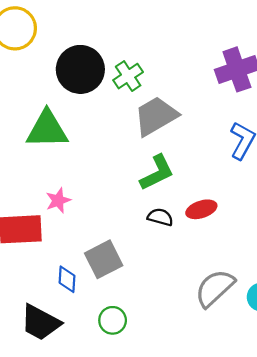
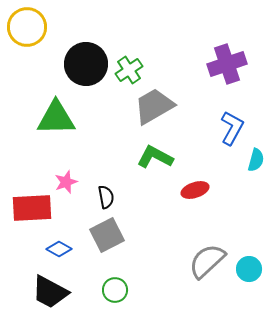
green L-shape: (157, 173) -> (155, 157), turned -126
black semicircle: (160, 217) -> (106, 197), moved, turned 65
blue diamond: (67, 279) -> (59, 249), moved, turned -65

